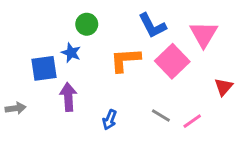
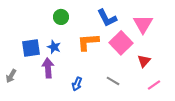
blue star: (71, 53) -> (54, 47), moved
red triangle: (224, 87) -> (144, 61), moved
gray arrow: (15, 108) -> (11, 76), turned 128
pink line: (192, 121) -> (154, 85), moved

